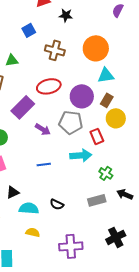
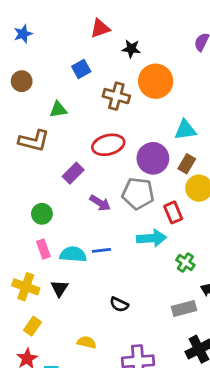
orange circle: (96, 48) -> (156, 81), moved
purple rectangle: (23, 107) -> (73, 173), size x0.7
black triangle: (13, 192) -> (60, 288), turned -32
gray rectangle: (97, 200) -> (184, 309), moved
cyan semicircle: (29, 208) -> (73, 254), moved

